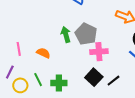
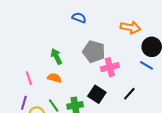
green arrow: (66, 35) -> (56, 56), moved
black square: (94, 77) -> (97, 94), moved

